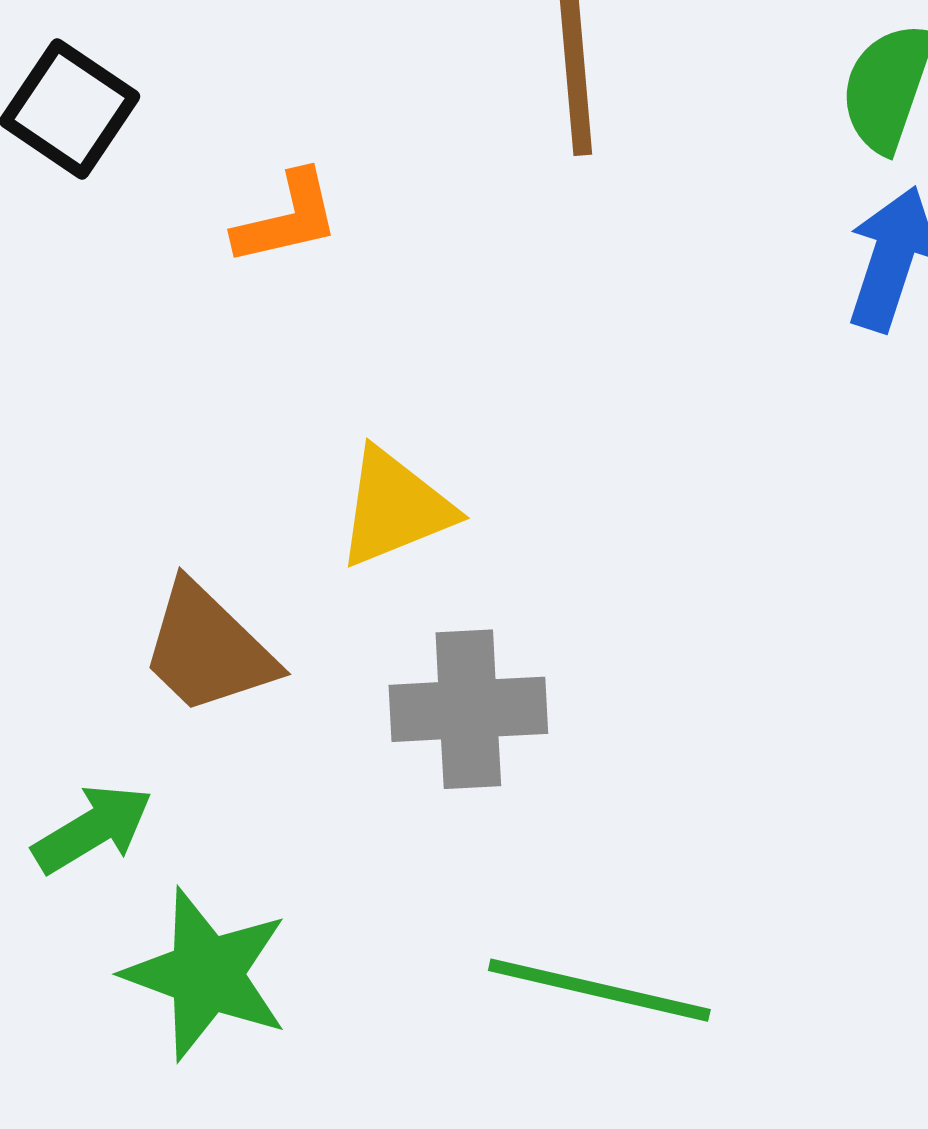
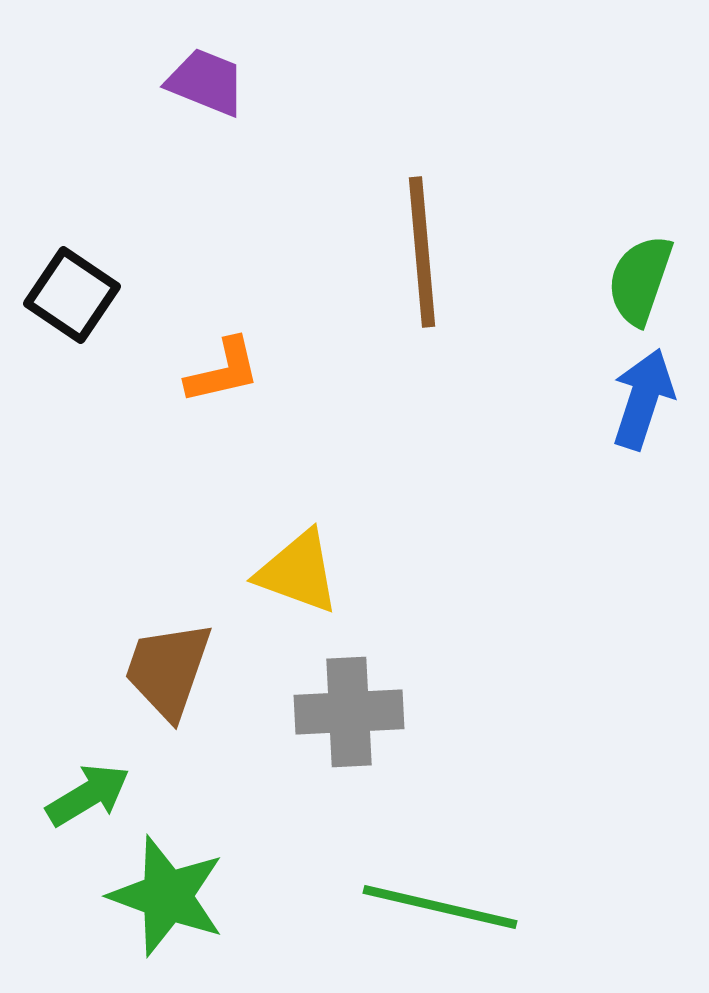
yellow triangle: (395, 508) -> (298, 572), turned 42
brown trapezoid: (208, 649) -> (168, 670), turned 65

